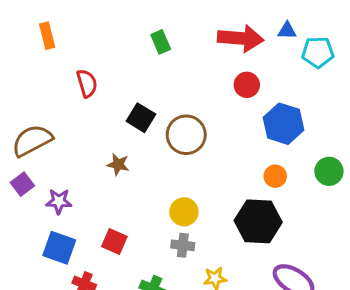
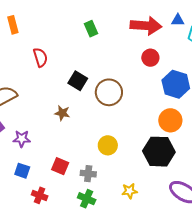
orange circle: (275, 176) -> (170, 120), size x1.5
gray cross: (183, 245) -> (88, 174), moved
blue square: (59, 248) -> (22, 171), size x0.7

